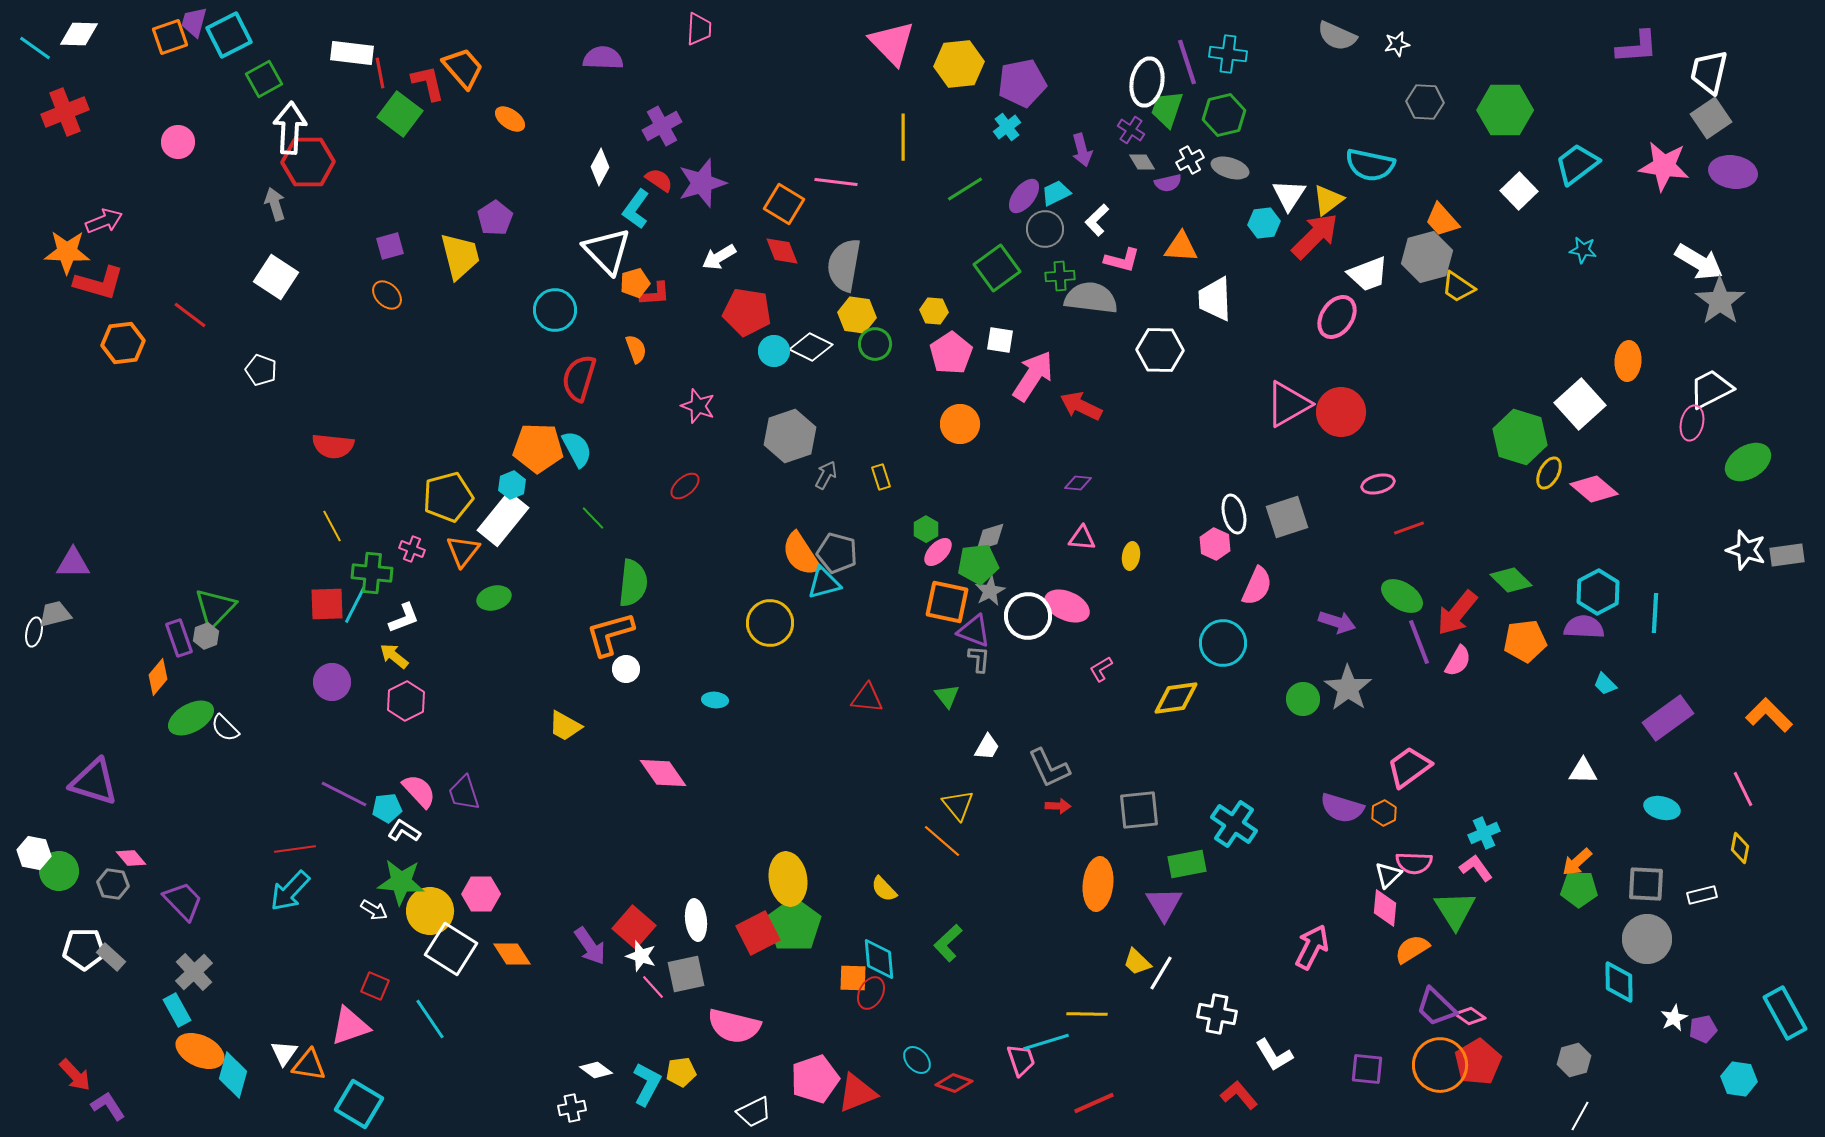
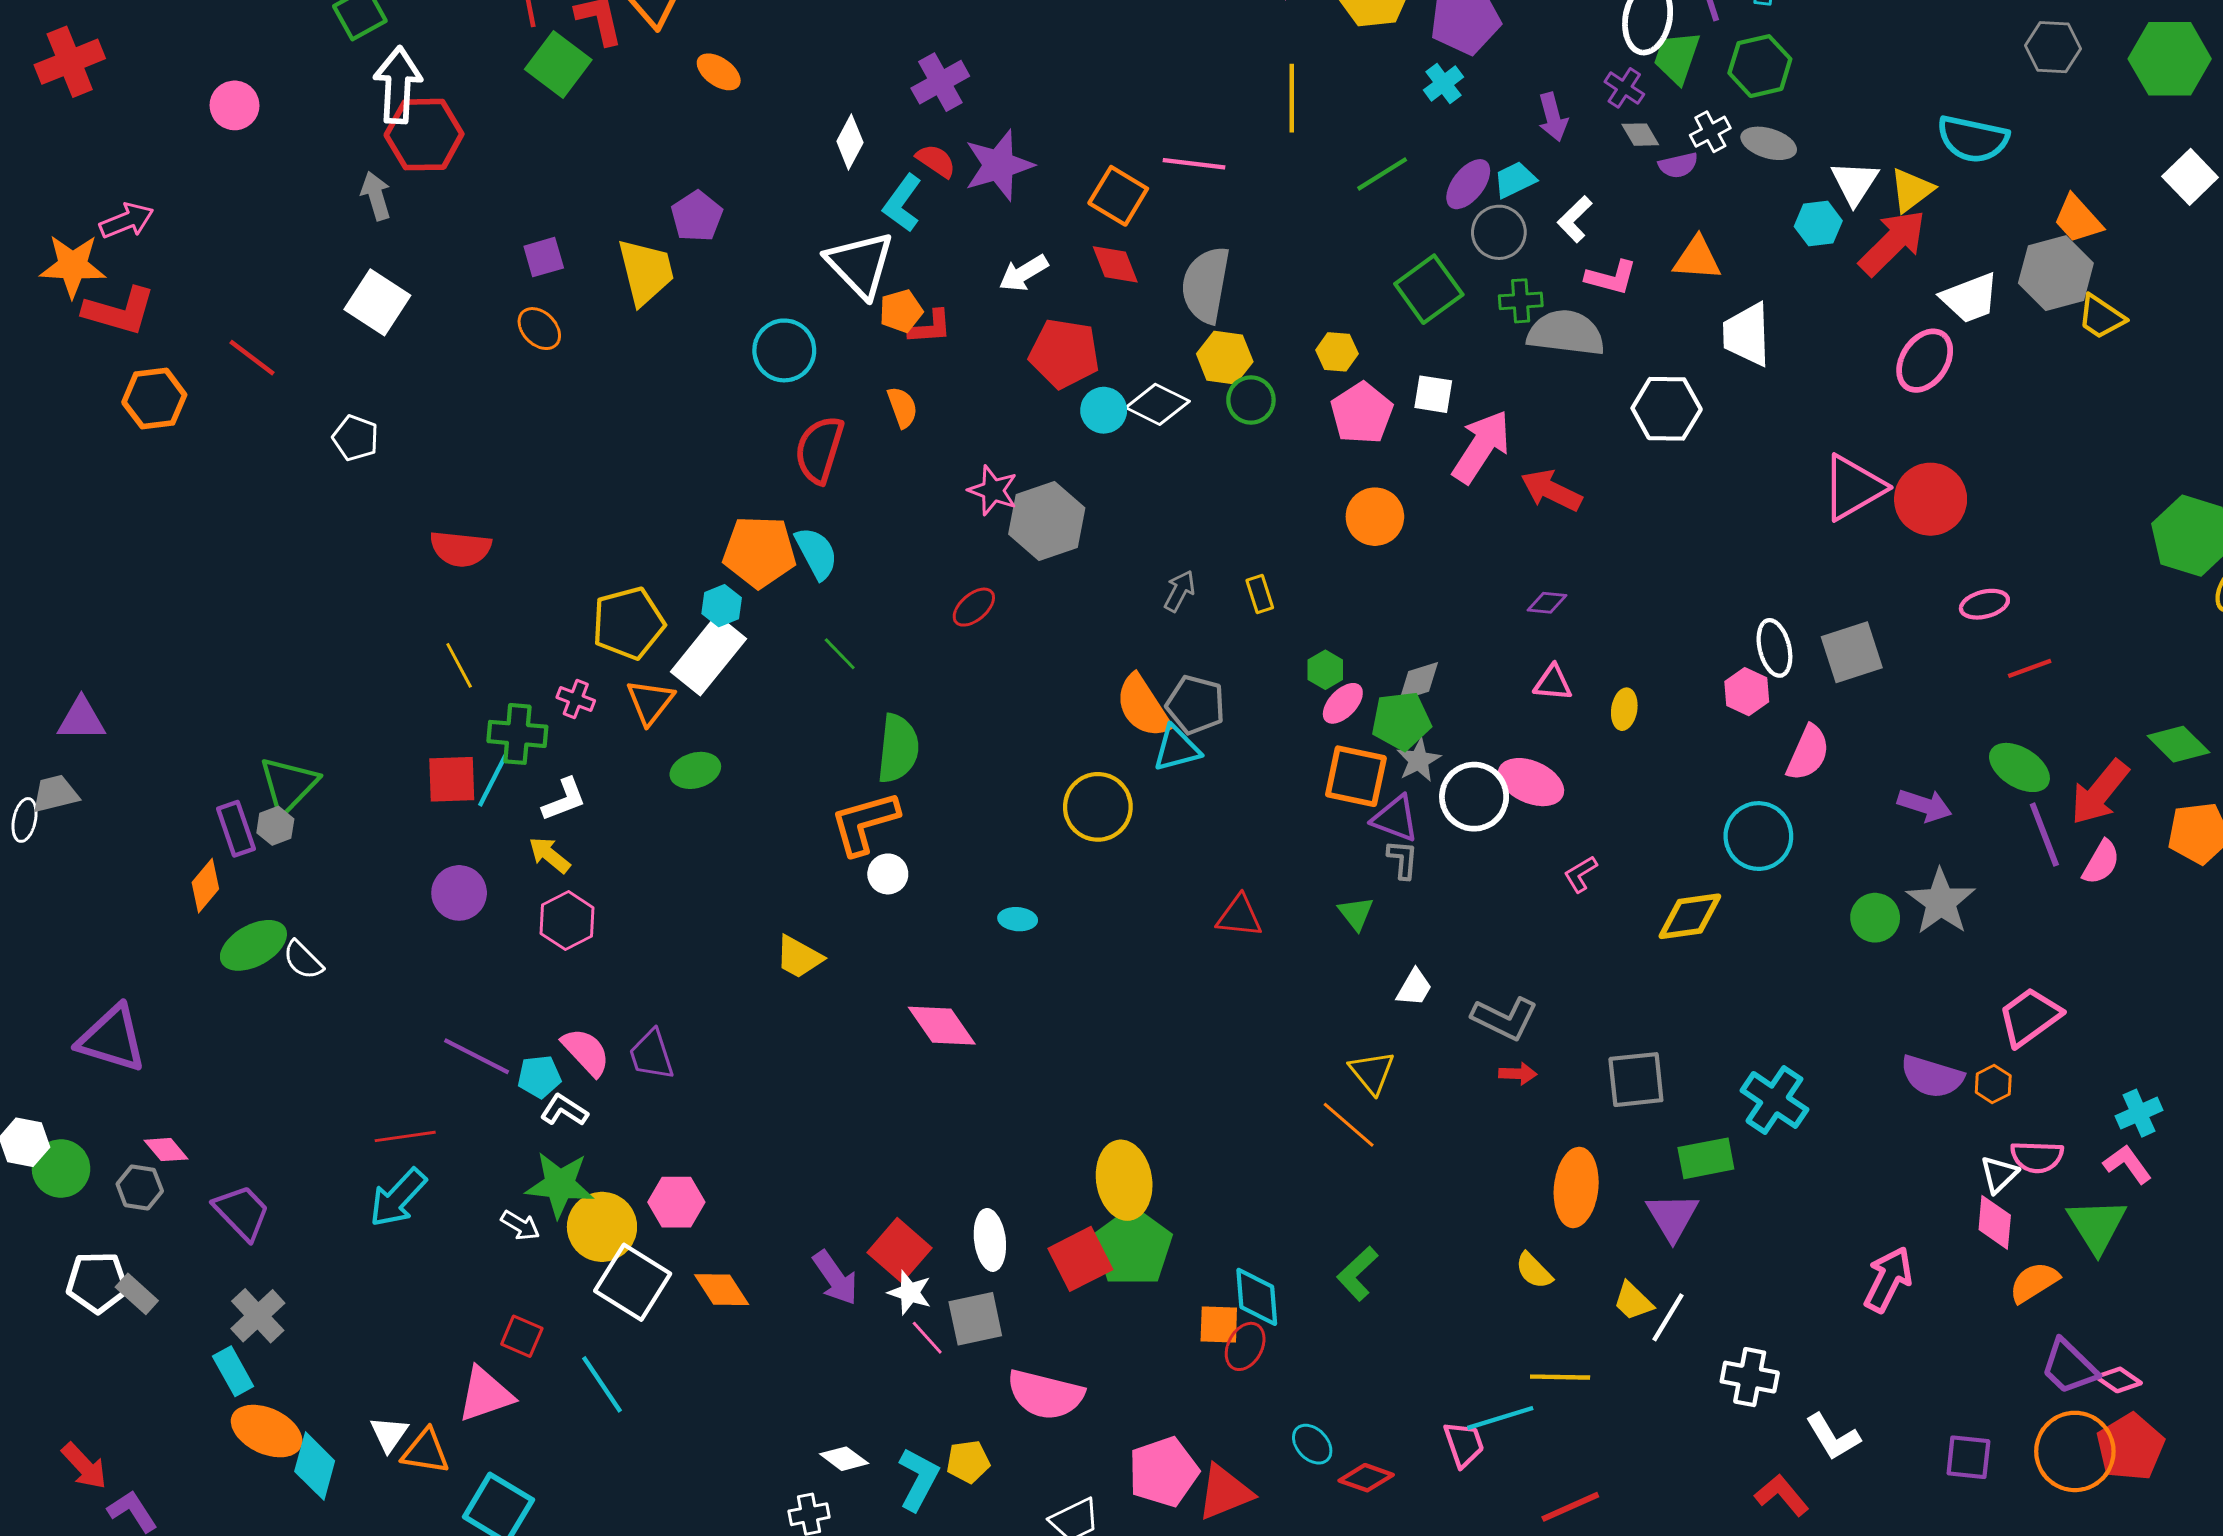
gray hexagon: (790, 436) -> (1047, 521), moved
gray L-shape: (1049, 768) -> (1505, 1018), turned -39
yellow semicircle: (884, 889) -> (1534, 1271), moved

